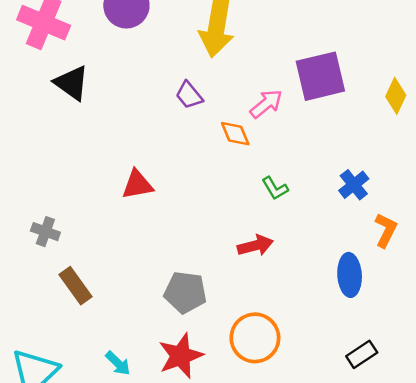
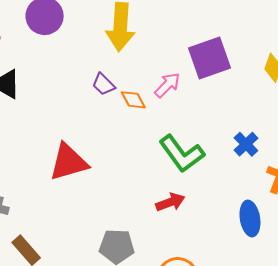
orange diamond: (235, 134) -> (133, 100), moved
red triangle: (137, 185) -> (68, 162), size x1.5
green L-shape: (275, 188) -> (182, 154), size x2.0

